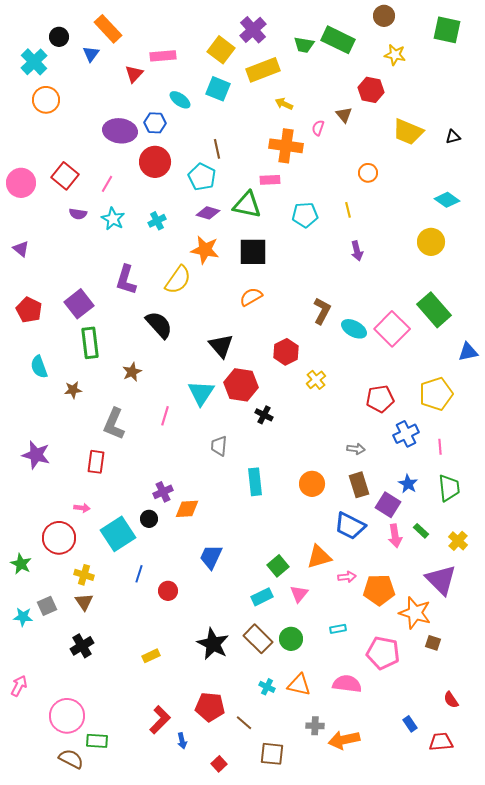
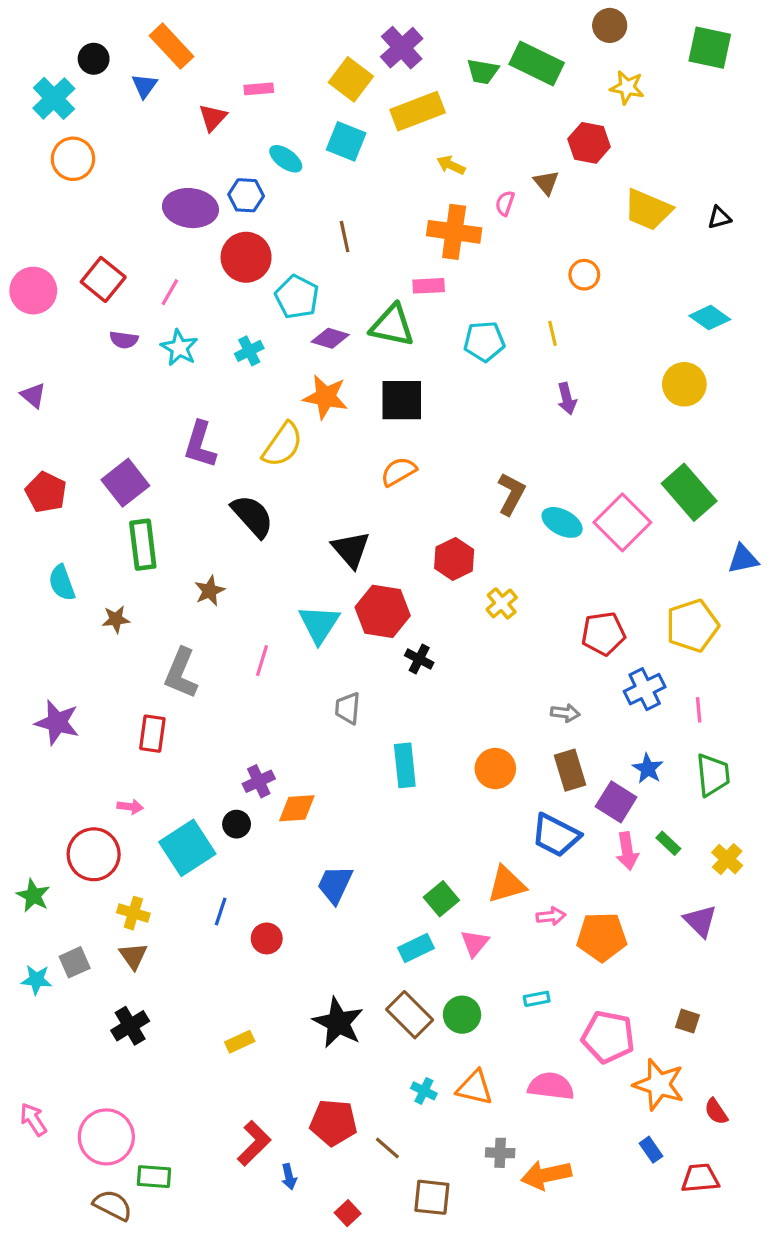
pink rectangle: (163, 56) -> (259, 89), size x0.7
cyan pentagon: (202, 177) -> (297, 297), moved
purple triangle: (441, 580) -> (700, 921), size x0.7
orange star: (415, 613) -> (659, 1085), moved
pink arrow: (19, 686) -> (33, 1119), moved, turned -60

